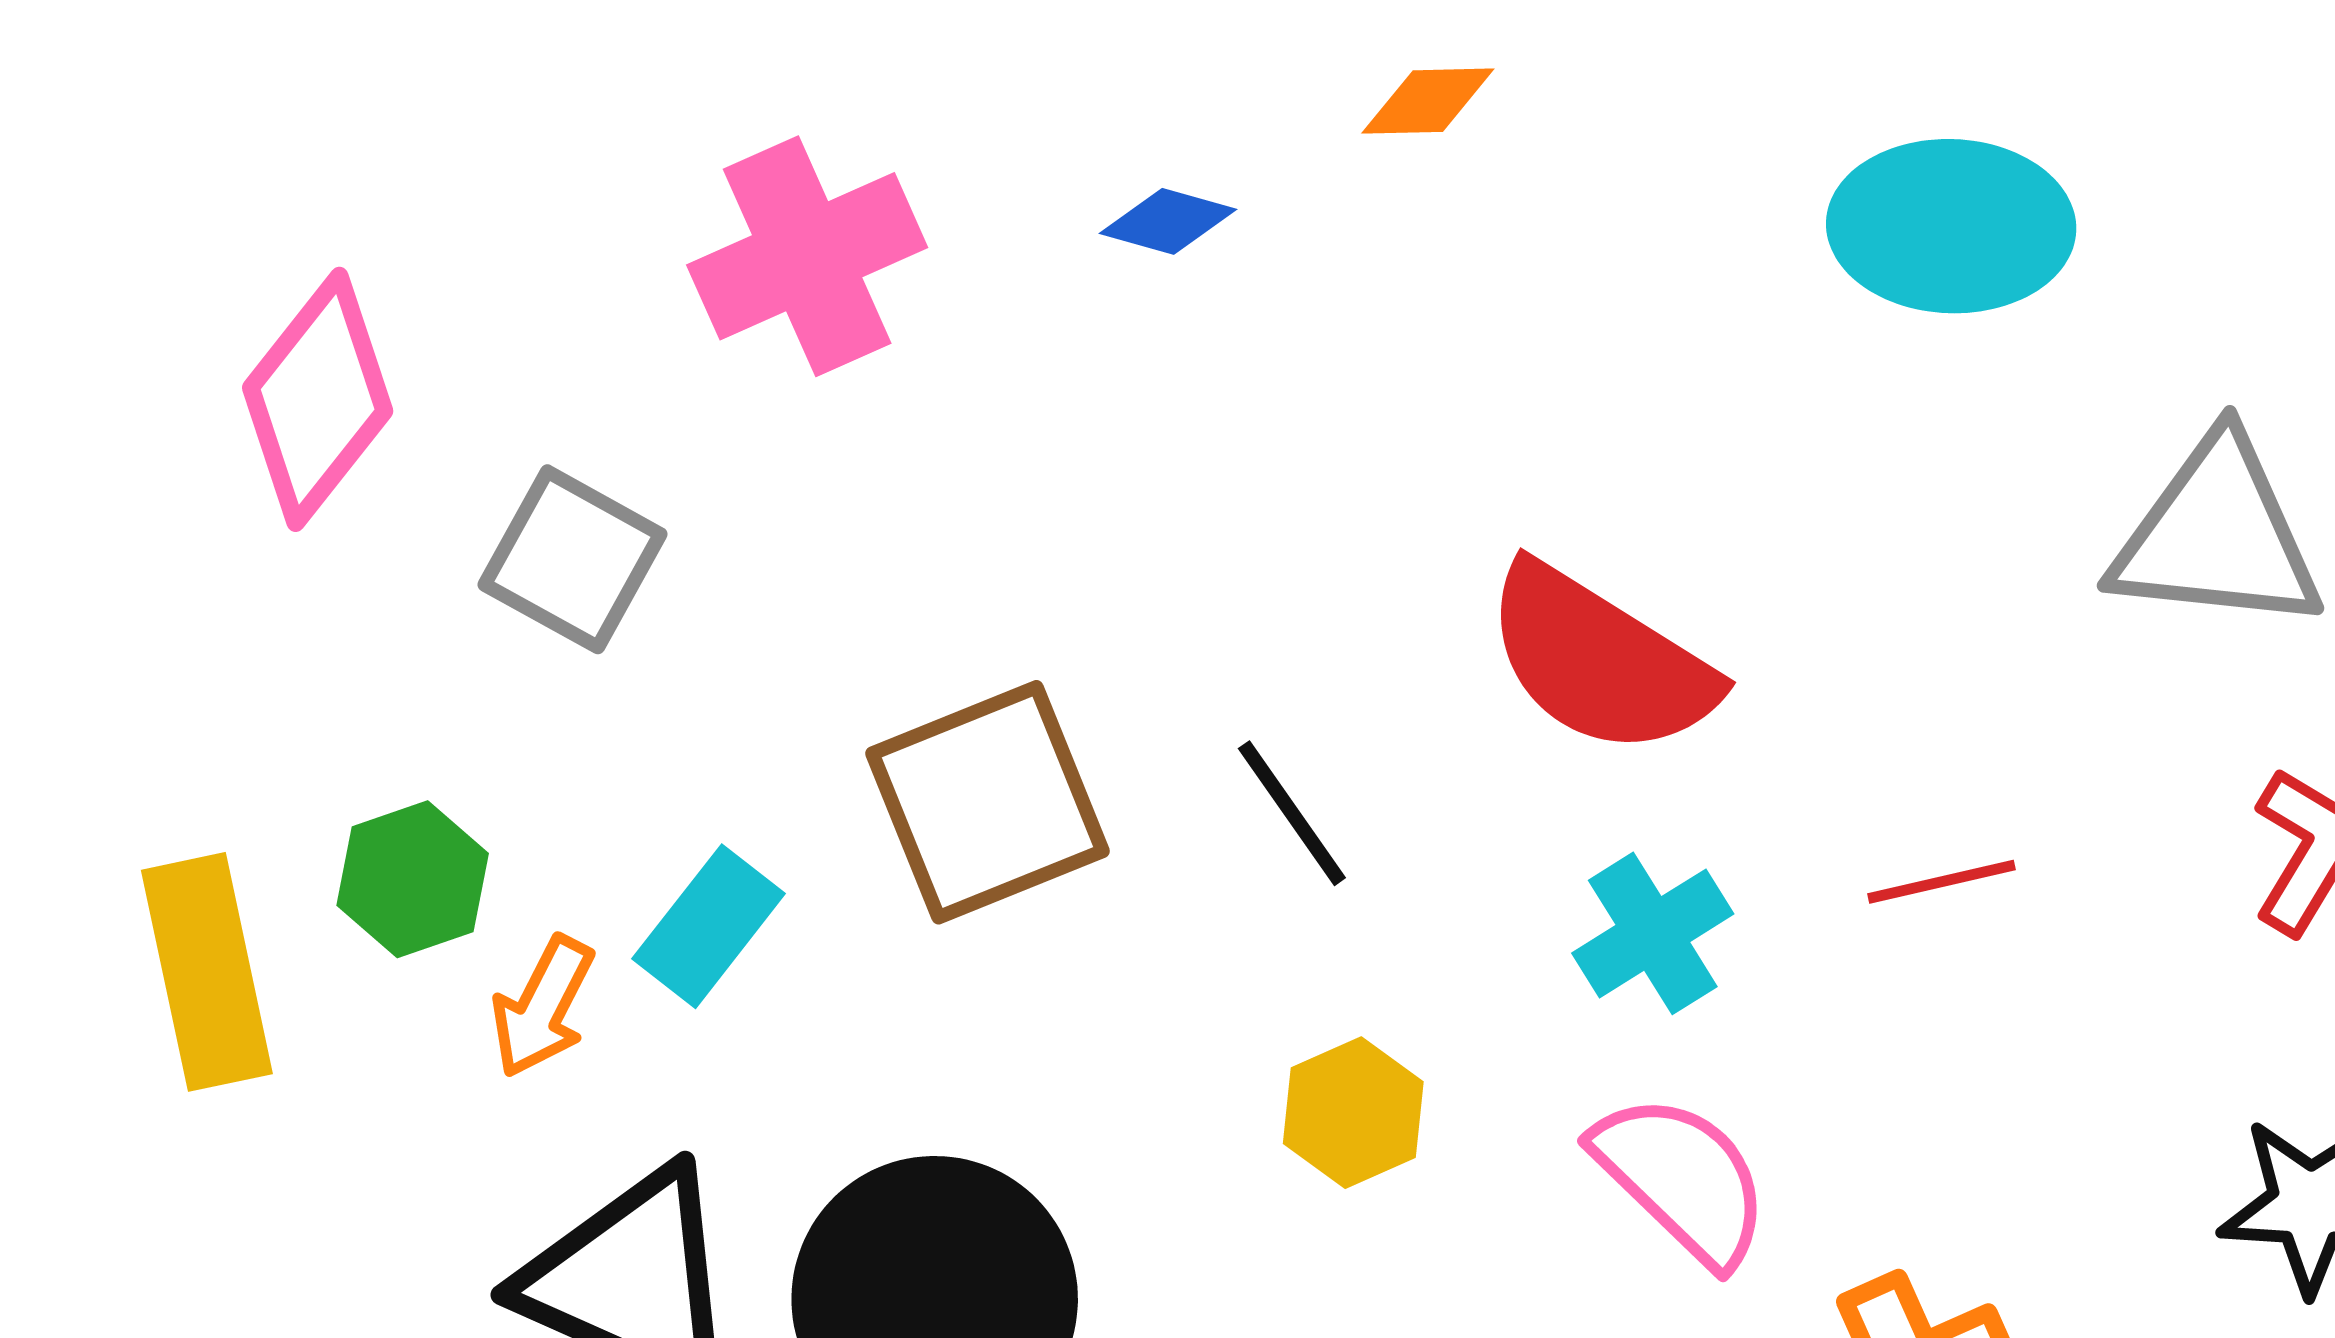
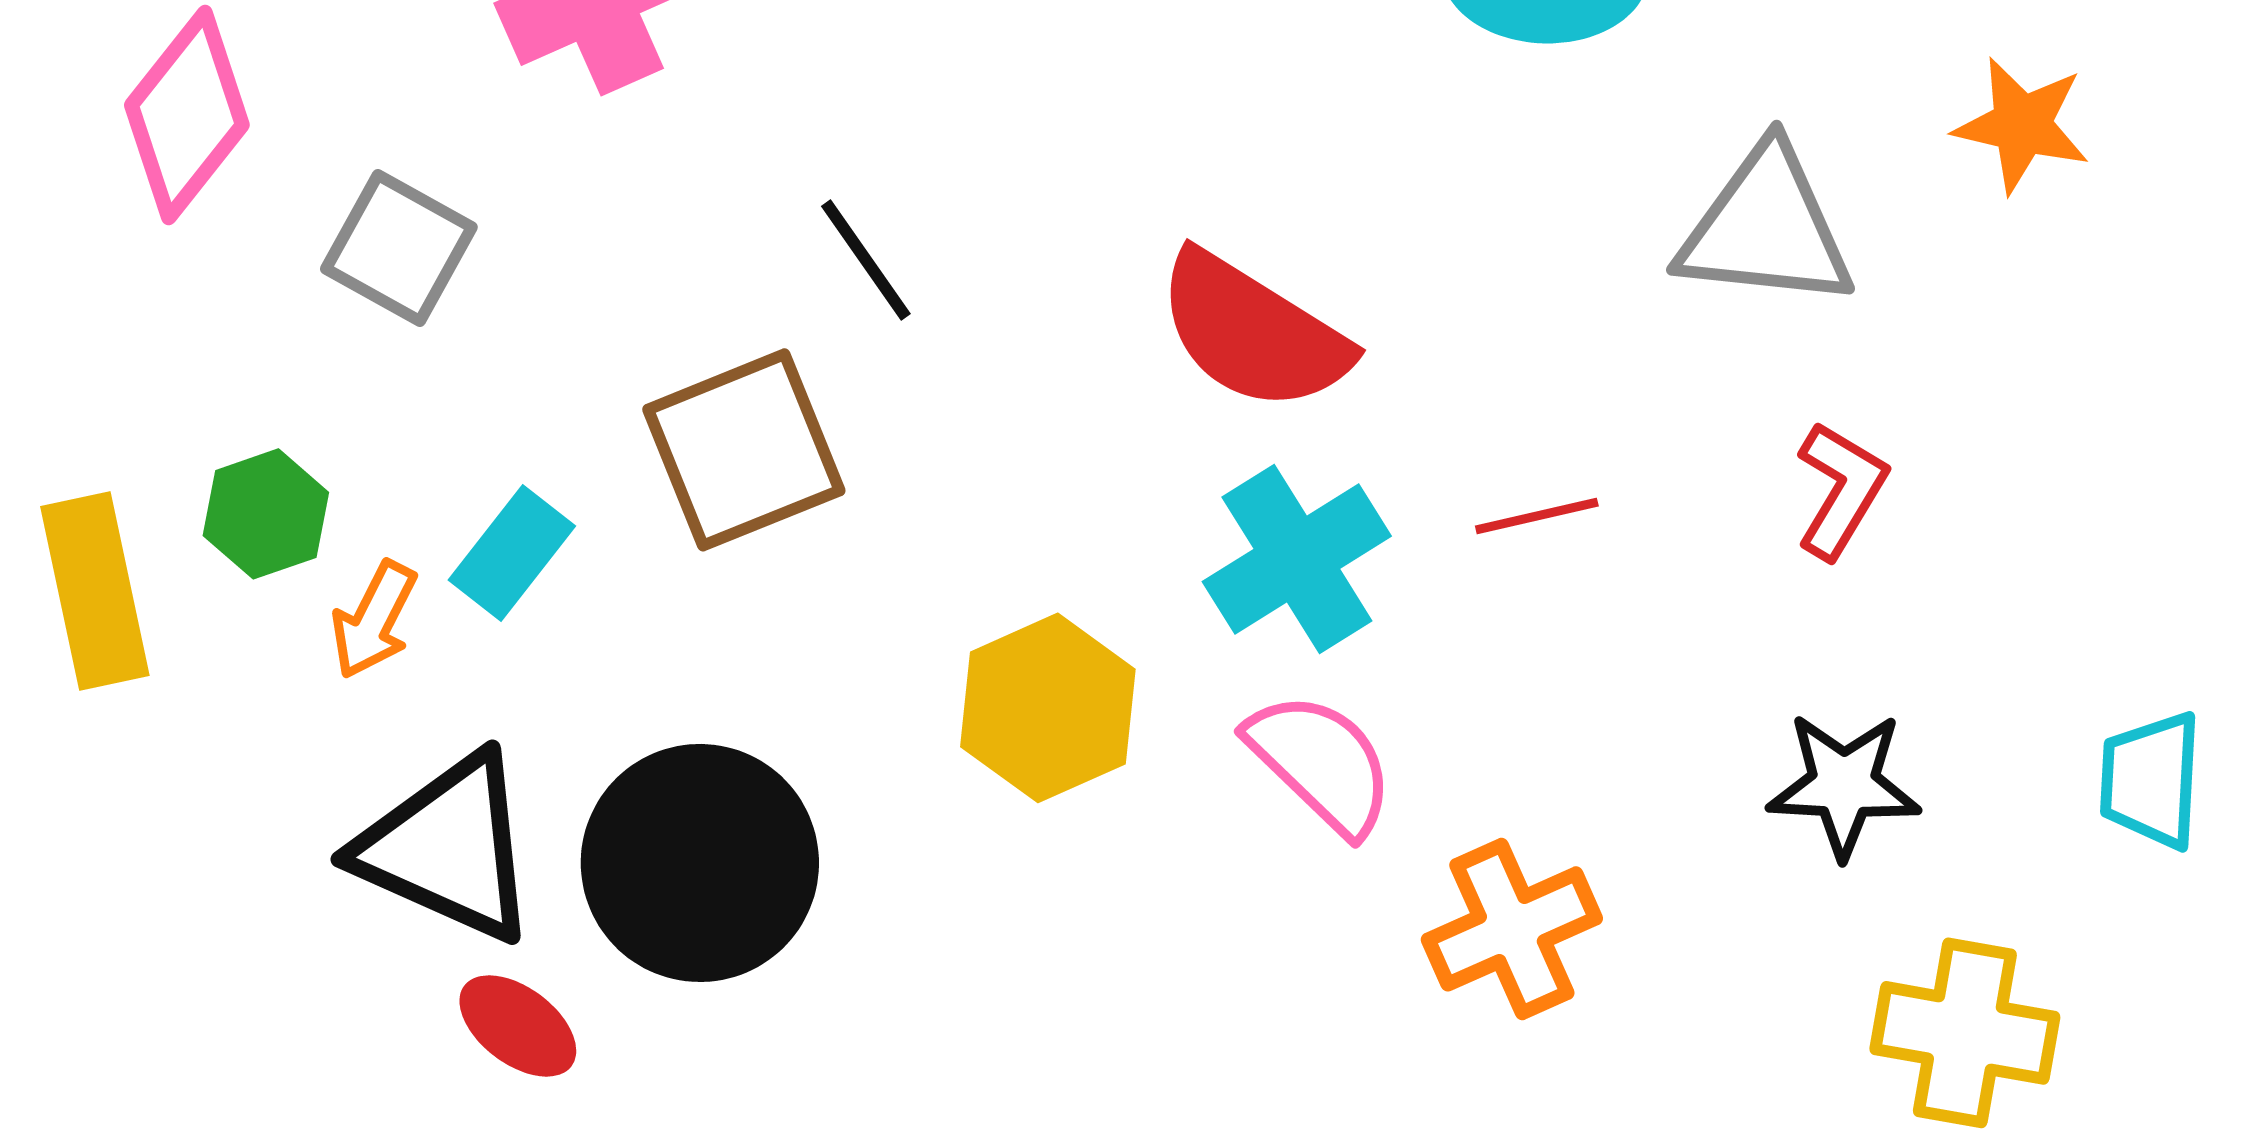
black line: (1292, 813) -> (866, 260), moved
cyan cross: (1653, 933) -> (1297, 559), size x1.4
yellow hexagon: (1353, 1113) -> (1048, 708), size x1.5

